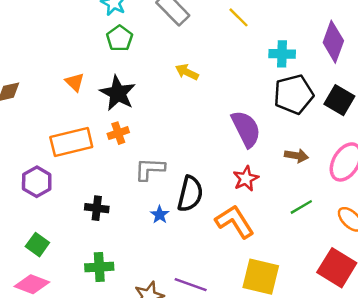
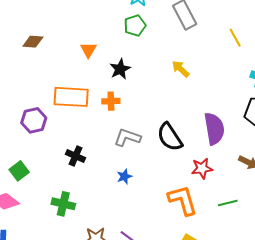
black star: (118, 93) -> (120, 69), size x0.7
black semicircle: (190, 194) -> (170, 137), moved, turned 116
green line: (301, 207) -> (228, 203), moved

